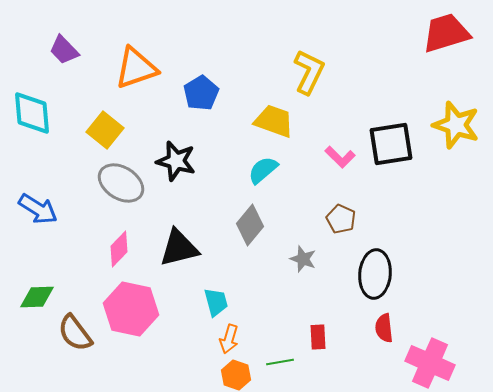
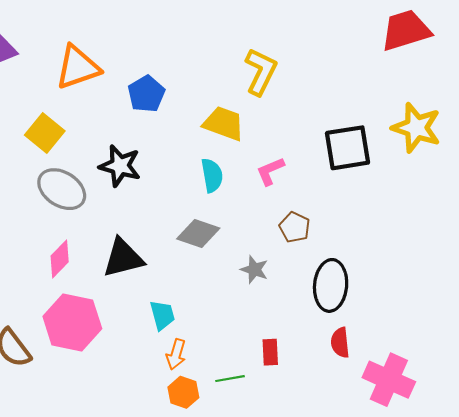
pink L-shape: (340, 157) -> (270, 171), moved, turned 112
cyan semicircle: (263, 170) -> (212, 175), turned 120
gray diamond: (250, 225) -> (198, 234), turned 69

